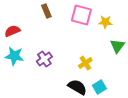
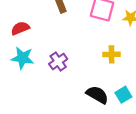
yellow cross: (85, 63) -> (112, 54), moved, turned 32

